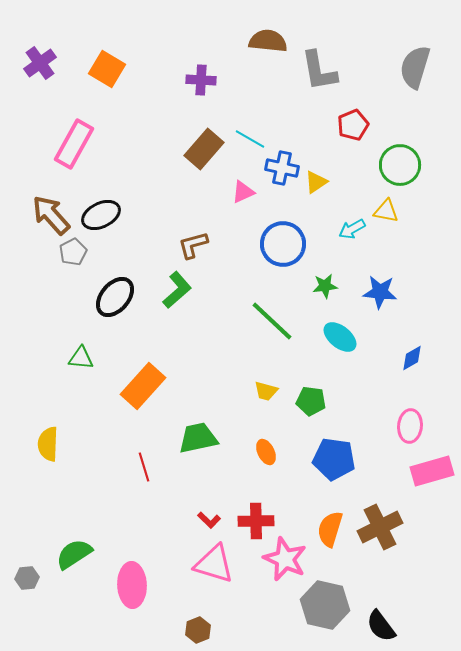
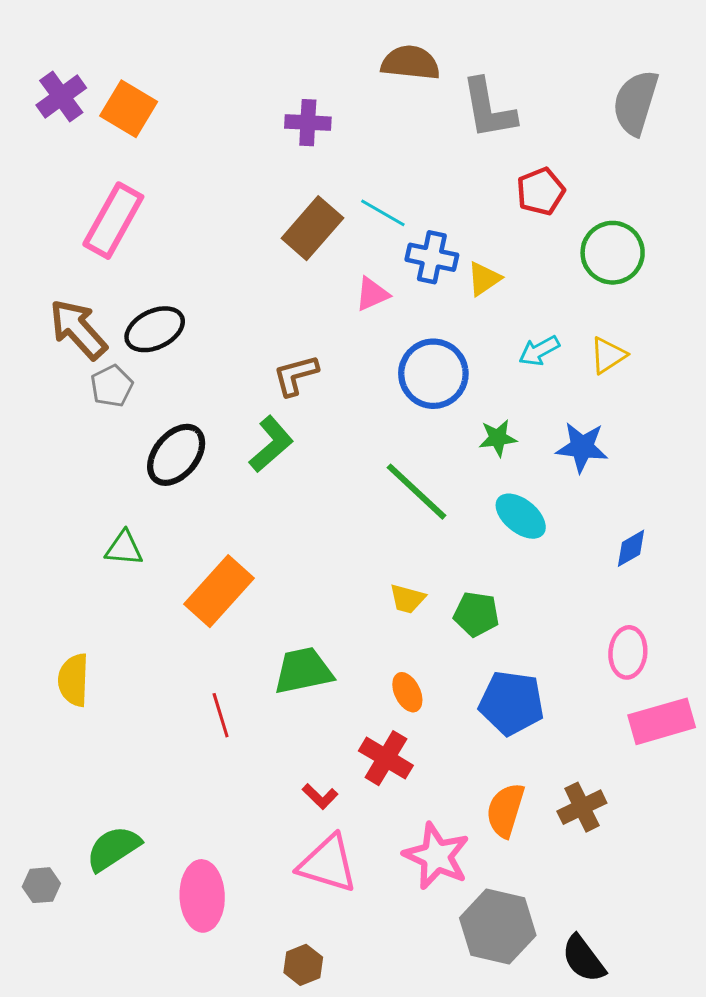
orange square: (107, 69) -> (129, 109), moved
yellow triangle: (386, 211) -> (608, 355), moved, turned -44
red cross: (256, 521) -> (386, 758), moved, turned 32
brown cross: (380, 527) -> (582, 807), size x0.7

